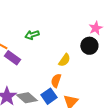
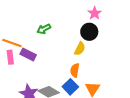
pink star: (96, 28) -> (95, 13), moved
black circle: (89, 46) -> (89, 32), moved

